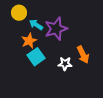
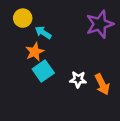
purple star: (56, 29) -> (100, 24), moved
orange arrow: (83, 55) -> (102, 84), moved

